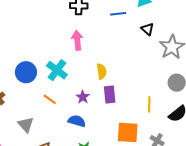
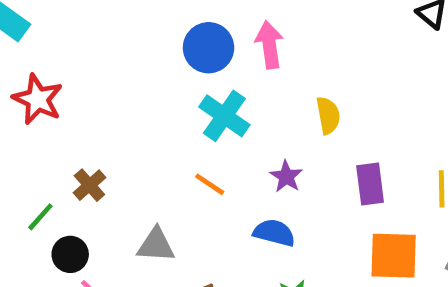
blue circle: (26, 72) -> (209, 48), moved
purple rectangle: (110, 95) -> (370, 184), moved
gray triangle: (26, 125) -> (156, 245), turned -42

